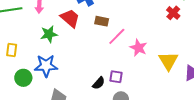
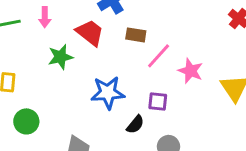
blue star: (46, 66) -> (108, 93), moved
purple square: (116, 77) -> (158, 101), moved

